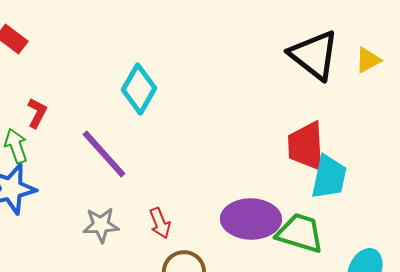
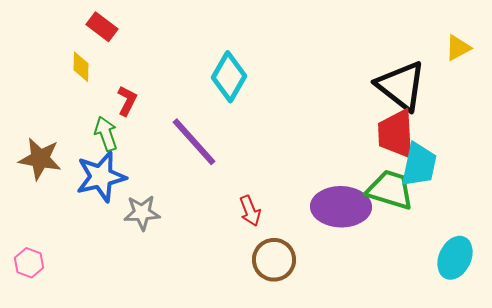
black triangle: (314, 55) -> (401, 86), moved
gray star: (101, 225) -> (142, 213), moved
green trapezoid: (300, 233) -> (390, 190), moved

